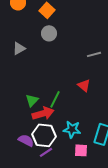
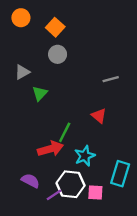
green triangle: (32, 100) -> (40, 93), moved
cyan star: (72, 129) -> (85, 156), moved, turned -30
white hexagon: (44, 135) -> (71, 184), moved

